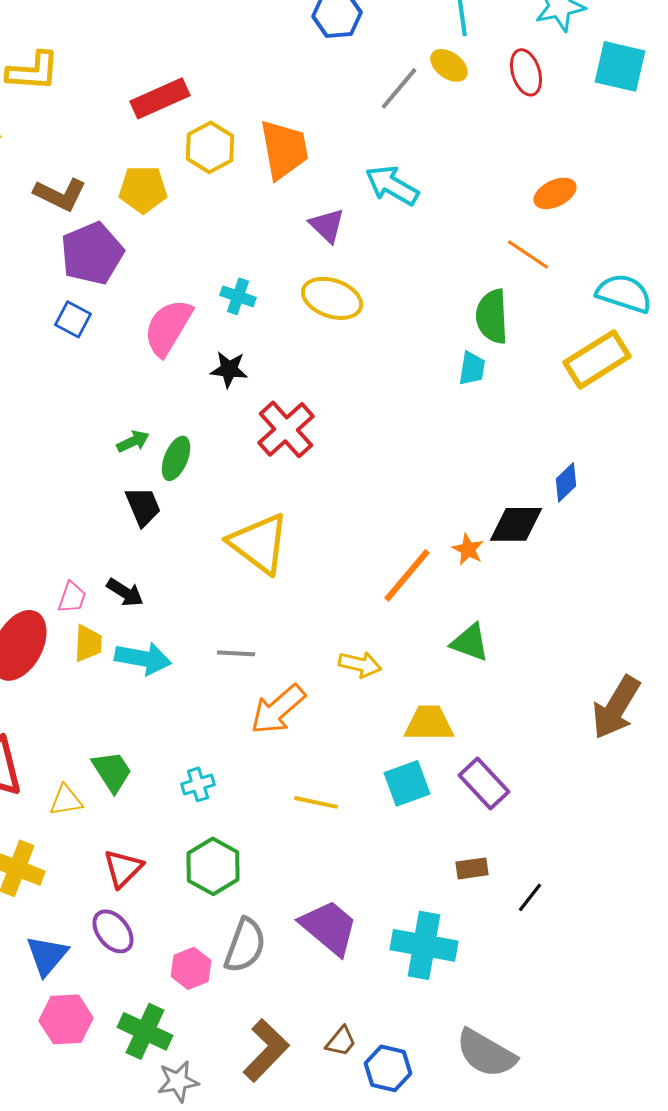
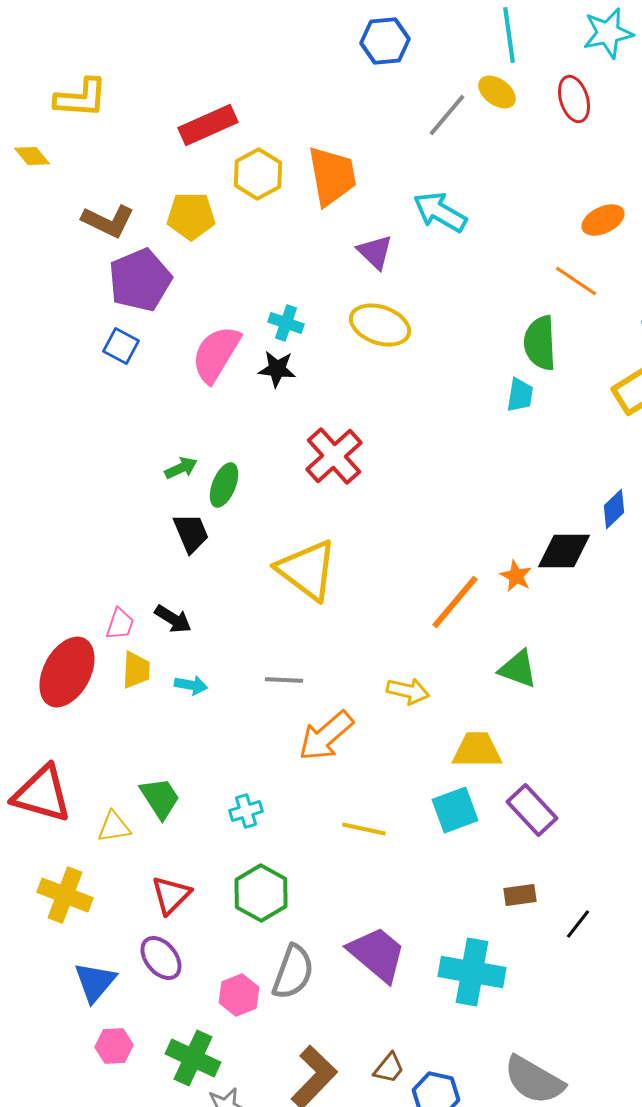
black star: (229, 369) -> (277, 369), moved
cyan arrow: (143, 658) -> (191, 685), size x0.6
pink hexagon: (66, 1019) -> (114, 1046), size x0.7

